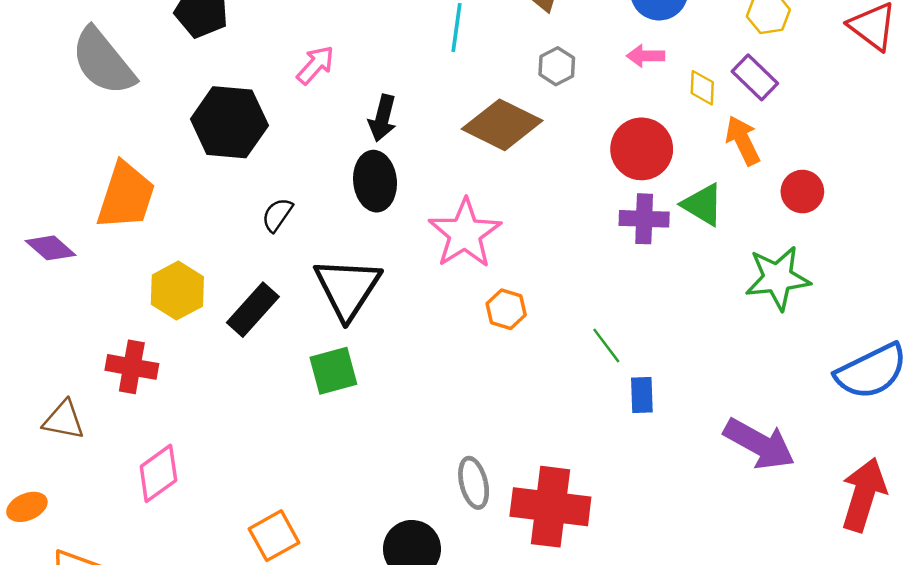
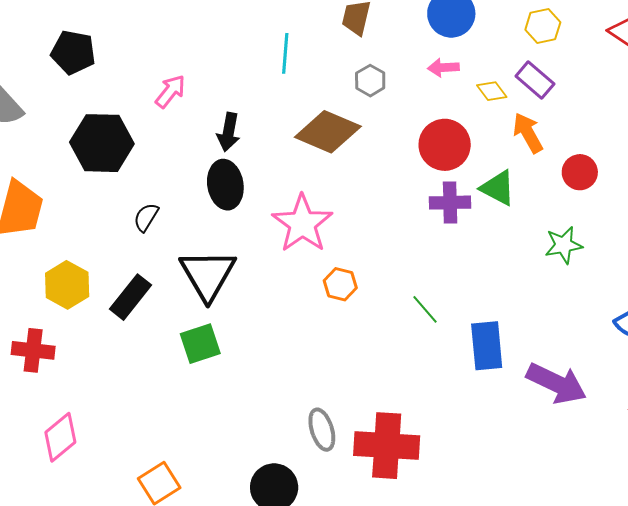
yellow diamond: (702, 88) -> (492, 91), turned -36
green star: (778, 278) -> (564, 245), size x0.7
blue rectangle: (642, 395) -> (487, 346), moved, size x1.6

